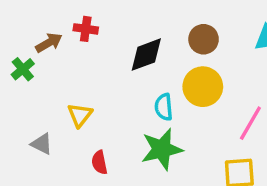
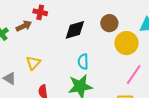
brown arrow: (49, 43) -> (24, 26), moved
yellow circle: (203, 87) -> (126, 43), moved

